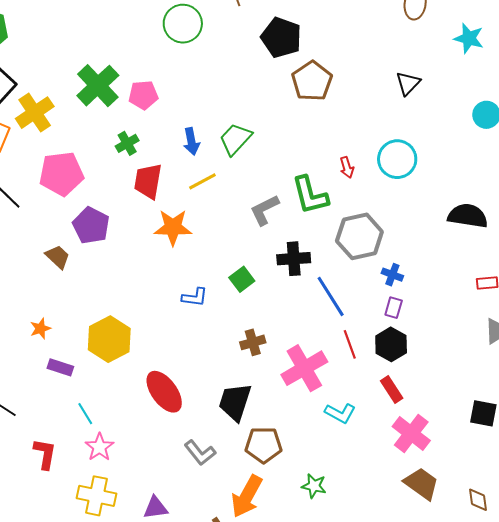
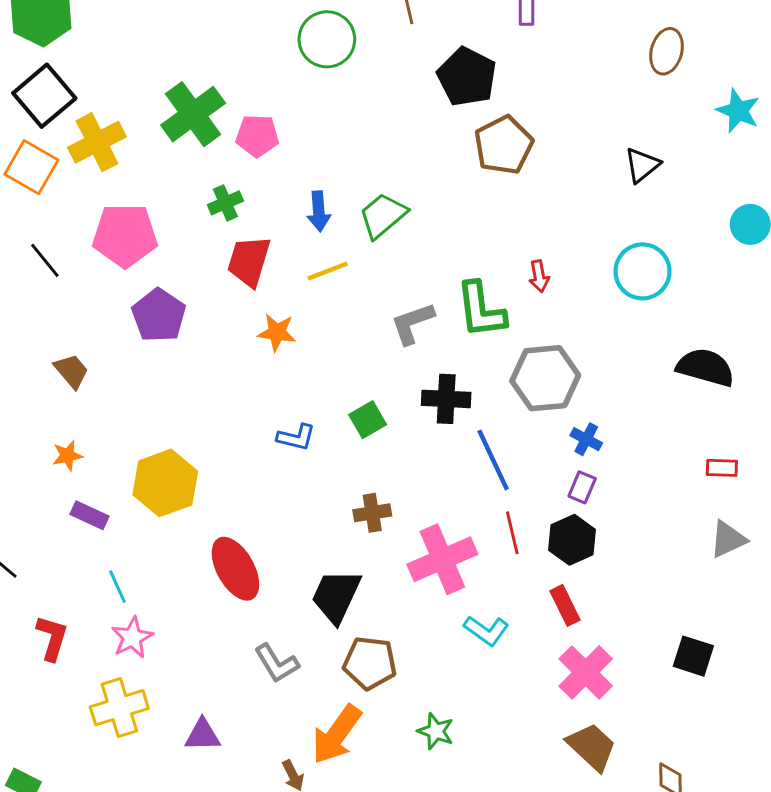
cyan circle: (397, 159) -> (643, 271), moved
orange star: (173, 227) -> (277, 332), size x0.7
brown trapezoid: (58, 257) -> (72, 371), moved
yellow cross: (97, 496) -> (119, 708), turned -36

